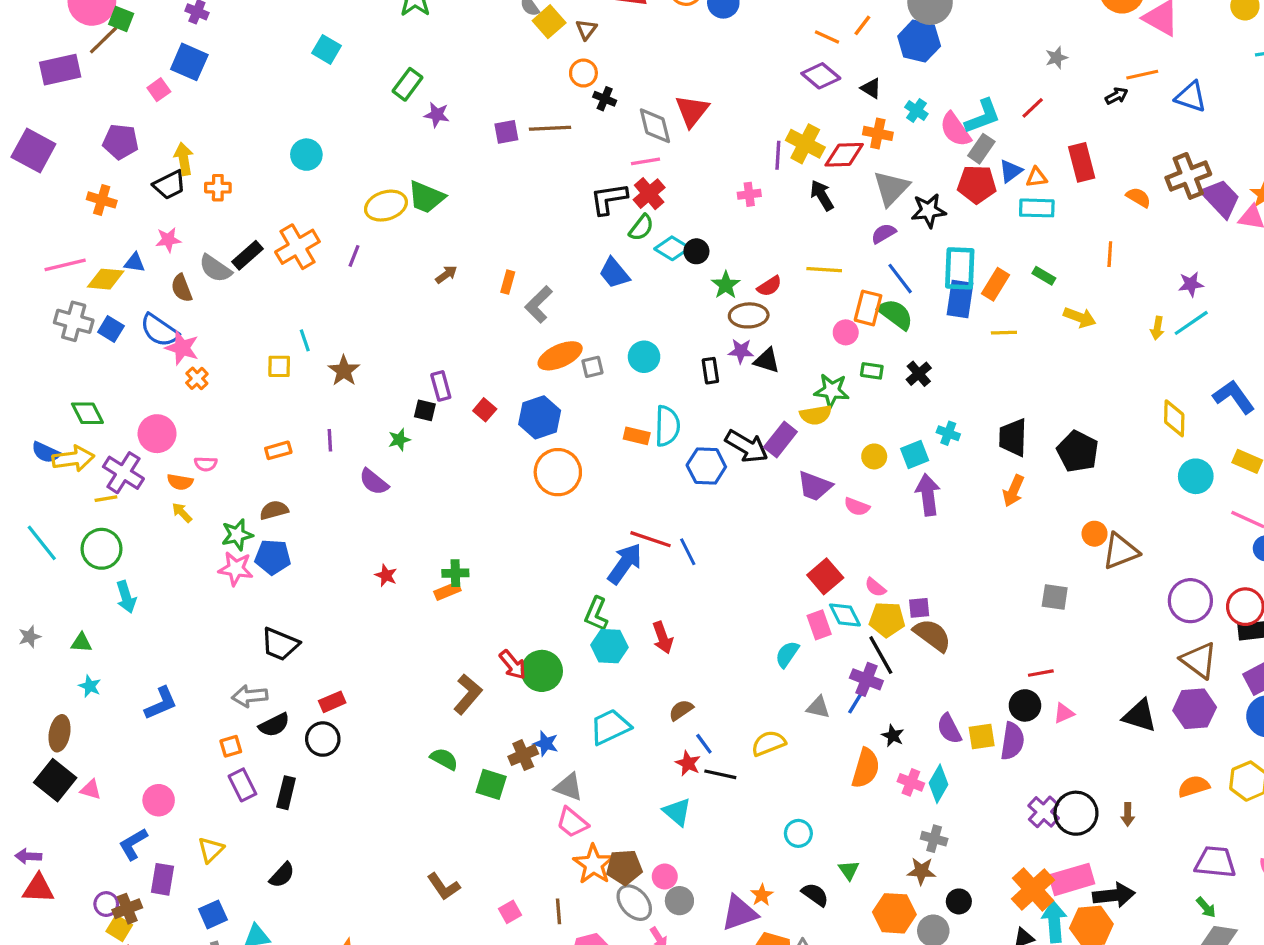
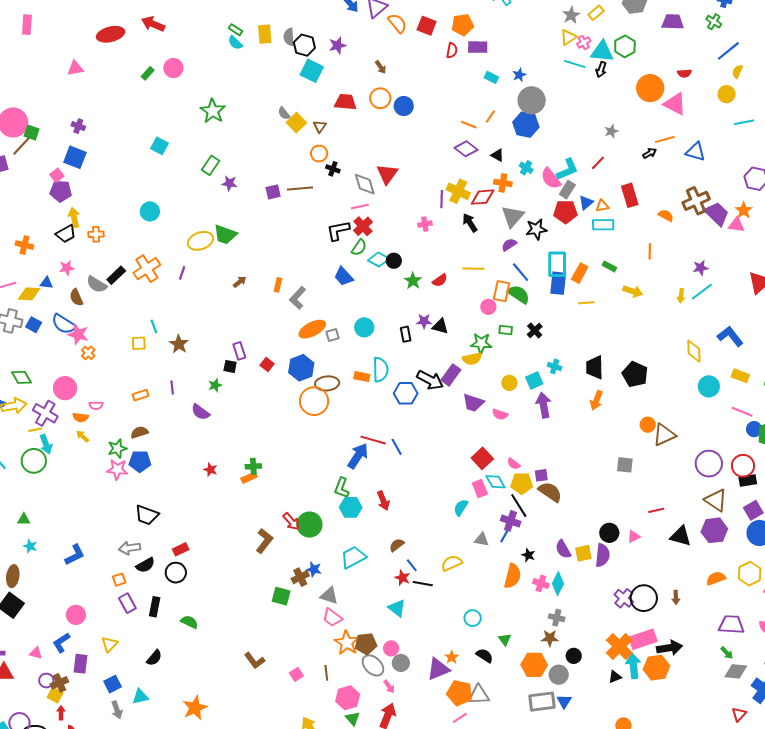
purple pentagon: (121, 142) -> (61, 191), moved
brown ellipse: (749, 315) -> (327, 383), moved
cyan arrow: (126, 597) -> (46, 444), moved
red line: (1041, 673) -> (656, 510), moved
green semicircle: (444, 759) -> (189, 622), moved
pink triangle: (91, 790) -> (36, 653), moved

